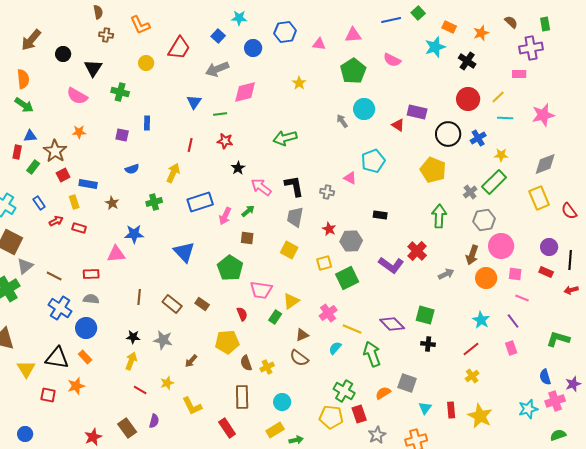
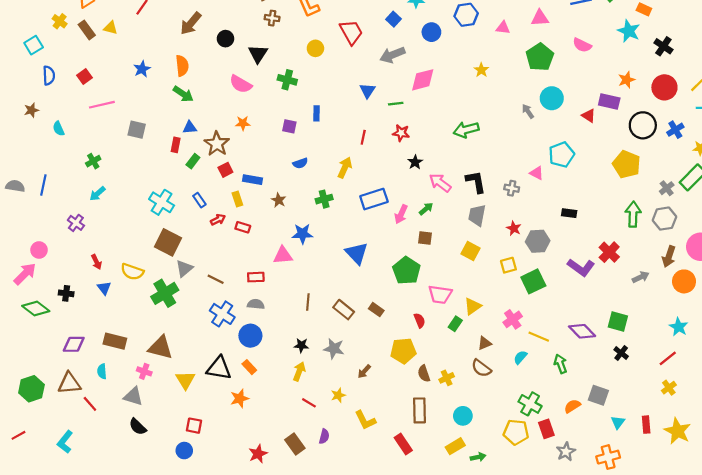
orange star: (481, 33) -> (627, 80), moved
cyan star: (435, 47) -> (629, 31), turned -30
red trapezoid: (179, 48) -> (351, 32), turned -60
gray hexagon: (484, 220) -> (664, 219), moved
black cross: (428, 344) -> (621, 353), turned 32
green arrow: (372, 354) -> (560, 364), size x0.7
red square: (48, 395) -> (194, 426), moved

